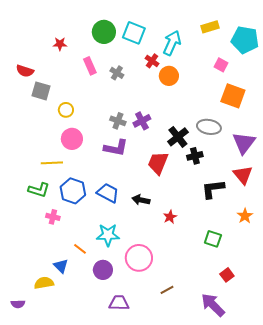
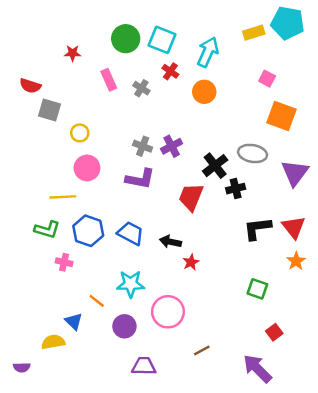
cyan pentagon: (245, 40) -> (288, 23), moved
red cross: (152, 61) -> (170, 71), moved
red triangle: (243, 175) -> (294, 227), moved
red star: (170, 217) -> (191, 262), moved

